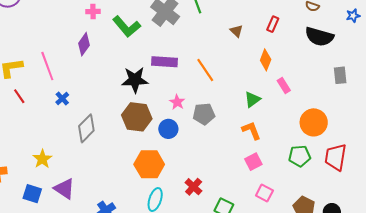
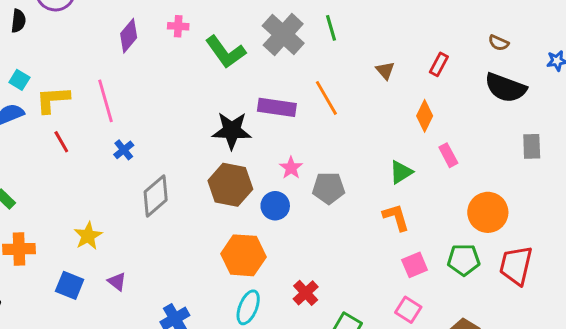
purple diamond: (84, 44) -> (129, 36), moved
orange line: (205, 70) -> (326, 98), moved
pink square: (253, 162) -> (415, 265), moved
purple triangle: (64, 189) -> (117, 282), size x0.6

